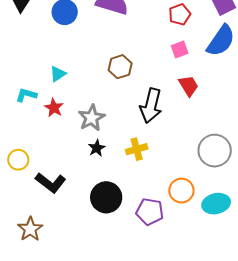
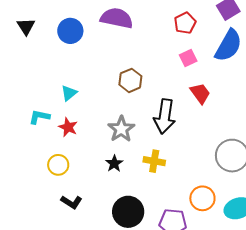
gray star: (92, 118) -> (121, 129), moved
yellow cross: (137, 149) -> (154, 161), turned 30
yellow circle: (18, 160) -> (58, 165), moved
black L-shape: (51, 183) -> (71, 202), size x0.7

